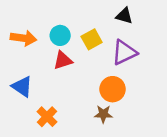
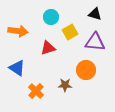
cyan circle: (60, 35) -> (51, 17), moved
purple triangle: (124, 52) -> (95, 42), turned 30
brown star: (103, 114) -> (65, 85), moved

